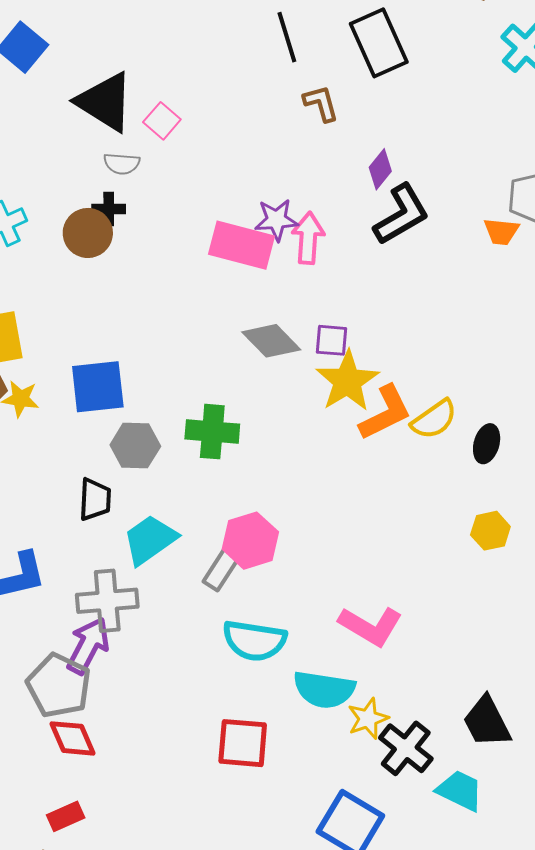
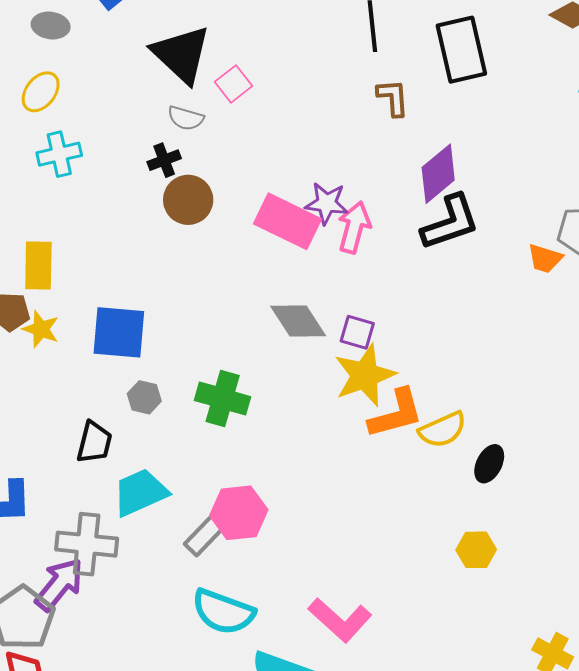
purple diamond: (380, 169) -> (438, 174), size x1.5
black cross: (109, 209) -> (164, 160), turned -32
brown circle: (88, 233) -> (188, 200), moved
gray hexagon: (135, 446) -> (144, 397), size x0.7

